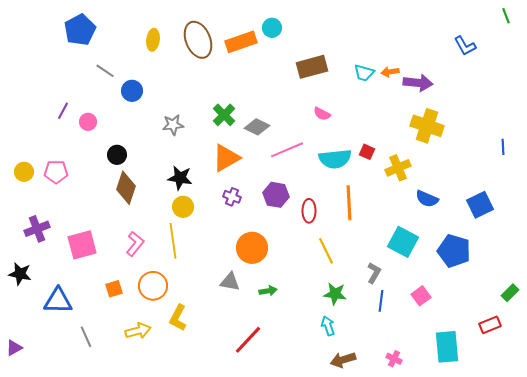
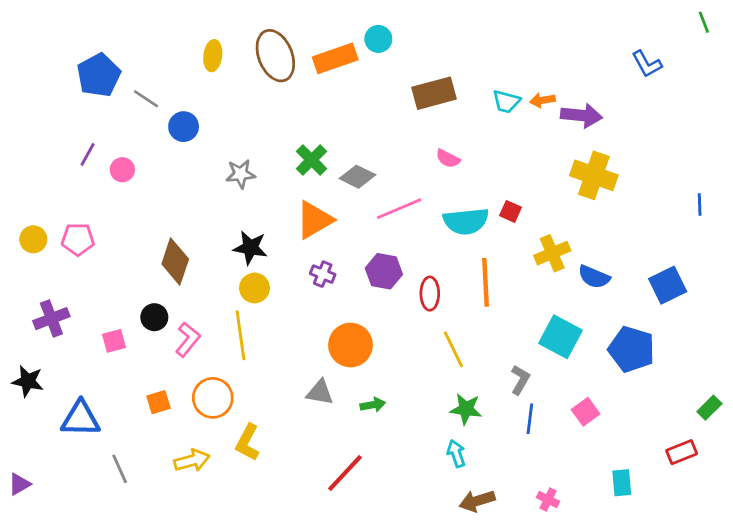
blue pentagon: (80, 30) -> (99, 75), moved
black circle: (117, 155) -> (154, 317), moved
yellow cross: (398, 168) -> (552, 253), moved
pink square: (82, 245) -> (114, 341), size x0.6
cyan rectangle: (447, 347) -> (622, 483), size x0.6

